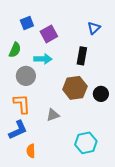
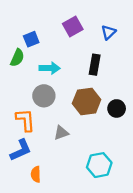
blue square: (27, 23) -> (31, 39), moved
purple square: (49, 34) -> (73, 27), moved
gray circle: (26, 76) -> (44, 96), moved

